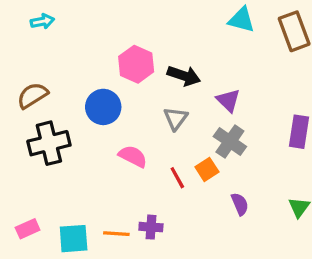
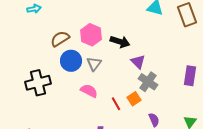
brown semicircle: (32, 95) -> (60, 39), moved
purple triangle: (228, 100) -> (138, 62), moved
gray triangle: (176, 118) -> (94, 64), moved

